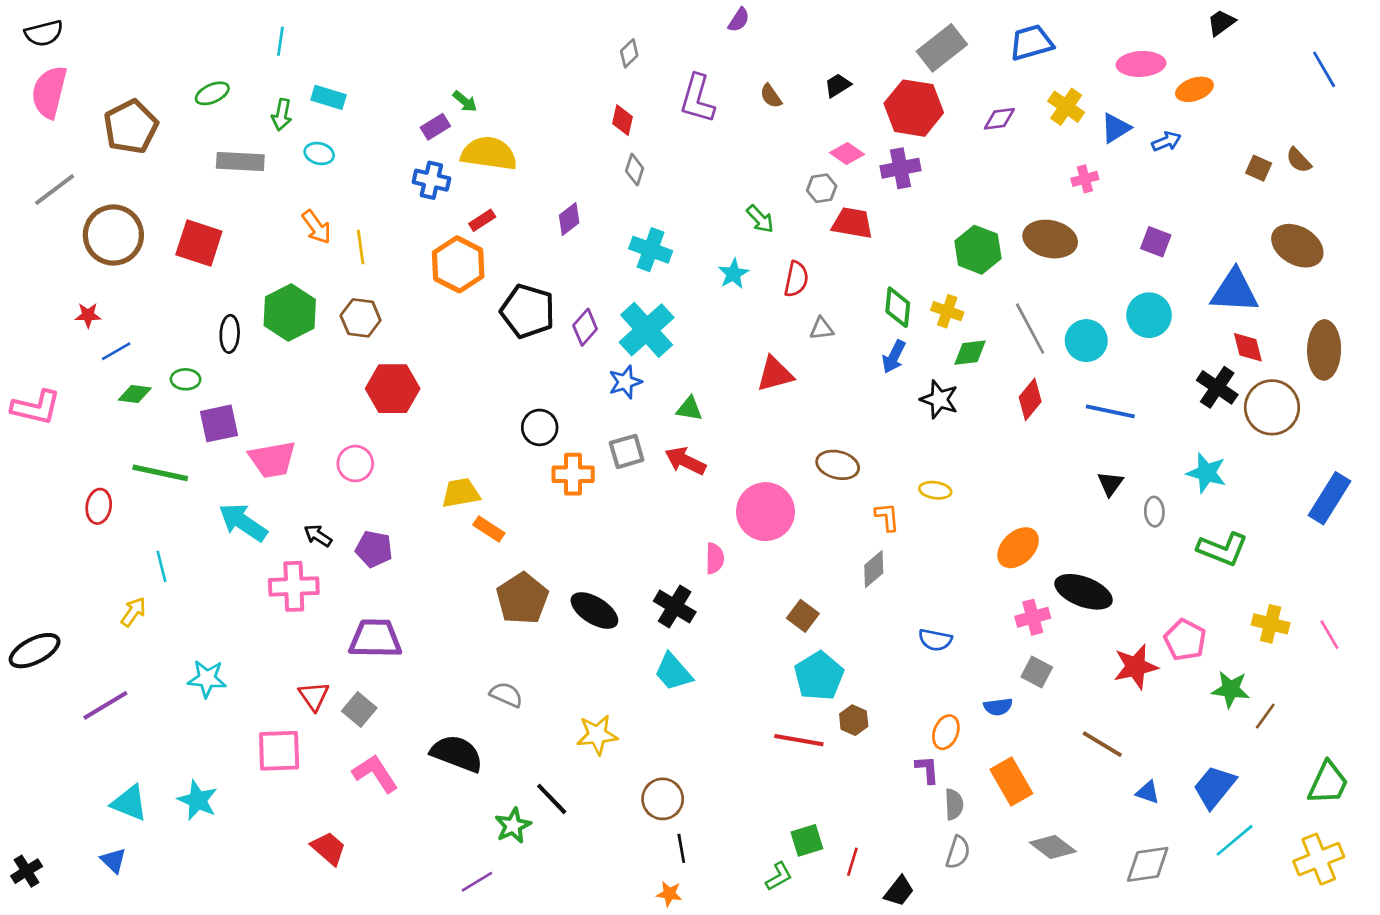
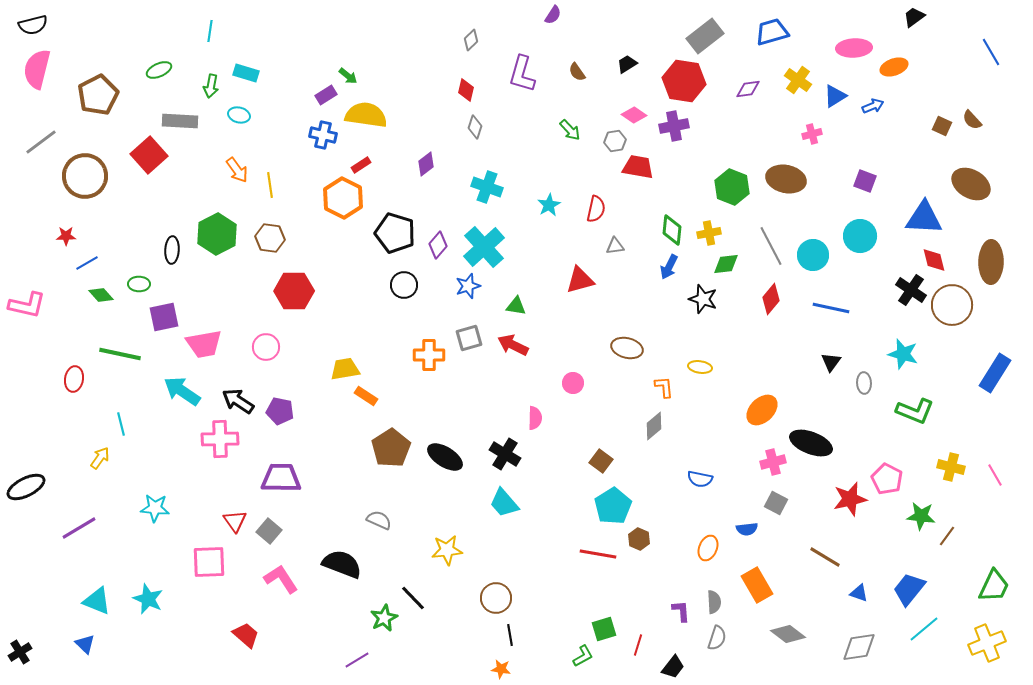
green arrow: (760, 219) -> (570, 130), moved
red square: (199, 243) -> (149, 155), moved, turned 30
yellow cross: (947, 311) -> (709, 233), turned -30
green diamond: (135, 394) -> (101, 295), turned 40
black circle: (540, 427) -> (404, 285), moved
pink circle: (766, 512) -> (573, 383), size x0.5
black arrow: (318, 536) -> (238, 401), size x1.5
purple L-shape: (927, 770) -> (681, 611), moved

